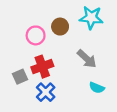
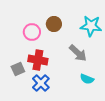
cyan star: (91, 18) -> (91, 26), moved
red cross: (42, 67) -> (38, 60), turned 30

